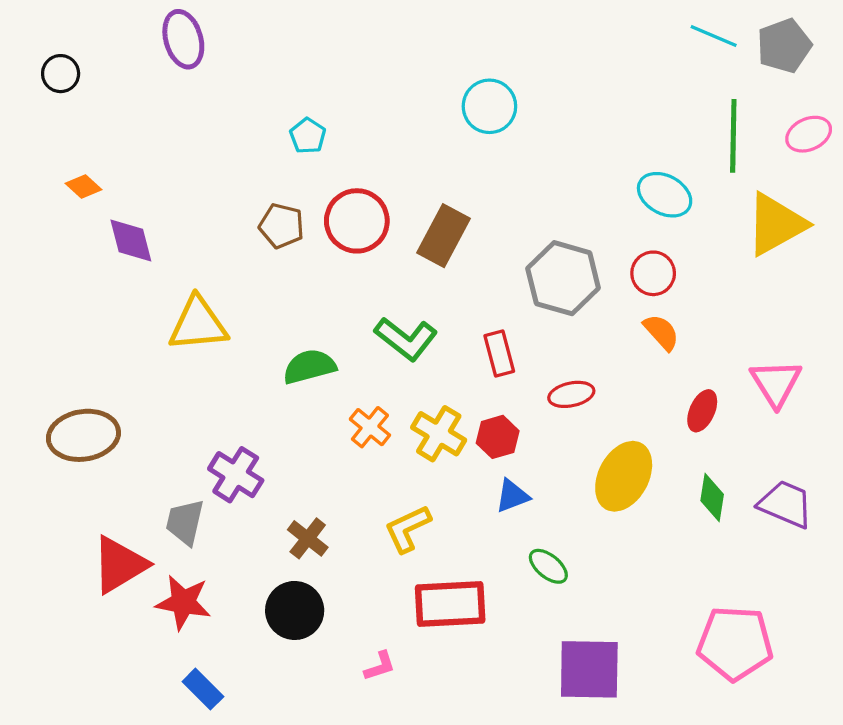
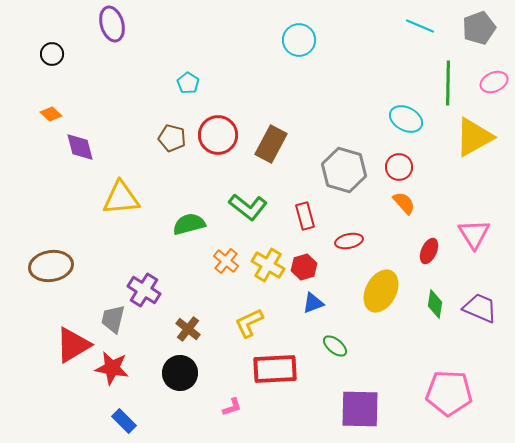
cyan line: (714, 36) -> (420, 26), moved
black circle: (61, 74) -> (52, 54), moved
cyan circle: (489, 106) -> (299, 40), moved

